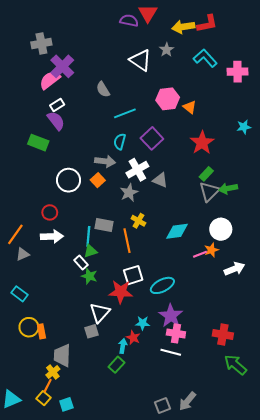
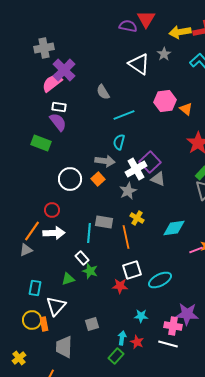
white rectangle: (57, 105) -> (59, 107), turned 40
purple square: (152, 138) -> (150, 162), moved
orange line: (15, 234) -> (32, 231), moved
green triangle: (90, 251) -> (68, 279), moved
red star: (121, 292) -> (120, 286), size x0.7
cyan rectangle: (20, 294) -> (35, 288), moved, turned 63
white triangle: (100, 313) -> (56, 306), moved
purple star: (171, 316) -> (187, 314), moved, turned -30
red star: (133, 338) -> (137, 342), moved
yellow cross: (53, 372) -> (19, 358), moved

